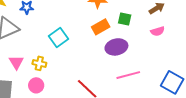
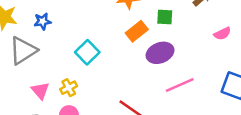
pink semicircle: (158, 31) -> (222, 34), moved
yellow cross: (39, 63) -> (69, 88), turned -32

